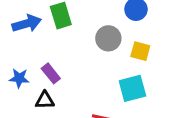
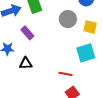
purple rectangle: (51, 73) -> (27, 33), moved

